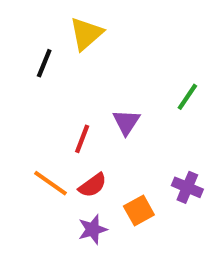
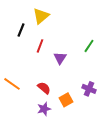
red line: (82, 139) -> (40, 46), moved
orange line: (51, 183) -> (12, 84), moved
red semicircle: (93, 185) -> (44, 88), turned -104

